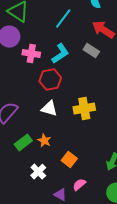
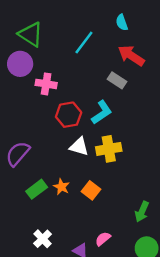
cyan L-shape: (60, 54) -> (102, 112), moved
white triangle: (49, 109) -> (79, 147), moved
orange square: (69, 160) -> (91, 190), moved
white cross: (38, 172) -> (43, 239), moved

